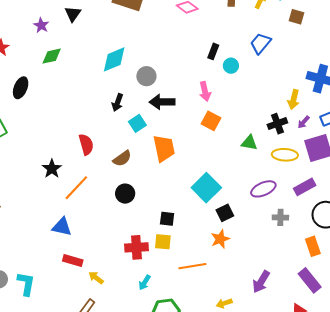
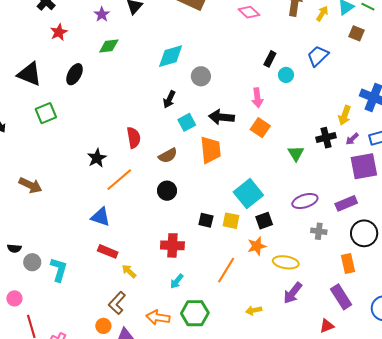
black arrow: (162, 102) -> (221, 117), moved
green triangle: (249, 143) -> (296, 153), turned 42
yellow ellipse: (285, 155) -> (286, 262), moved
yellow square: (163, 242) -> (231, 221), moved
orange line: (192, 266) -> (226, 270), turned -56

